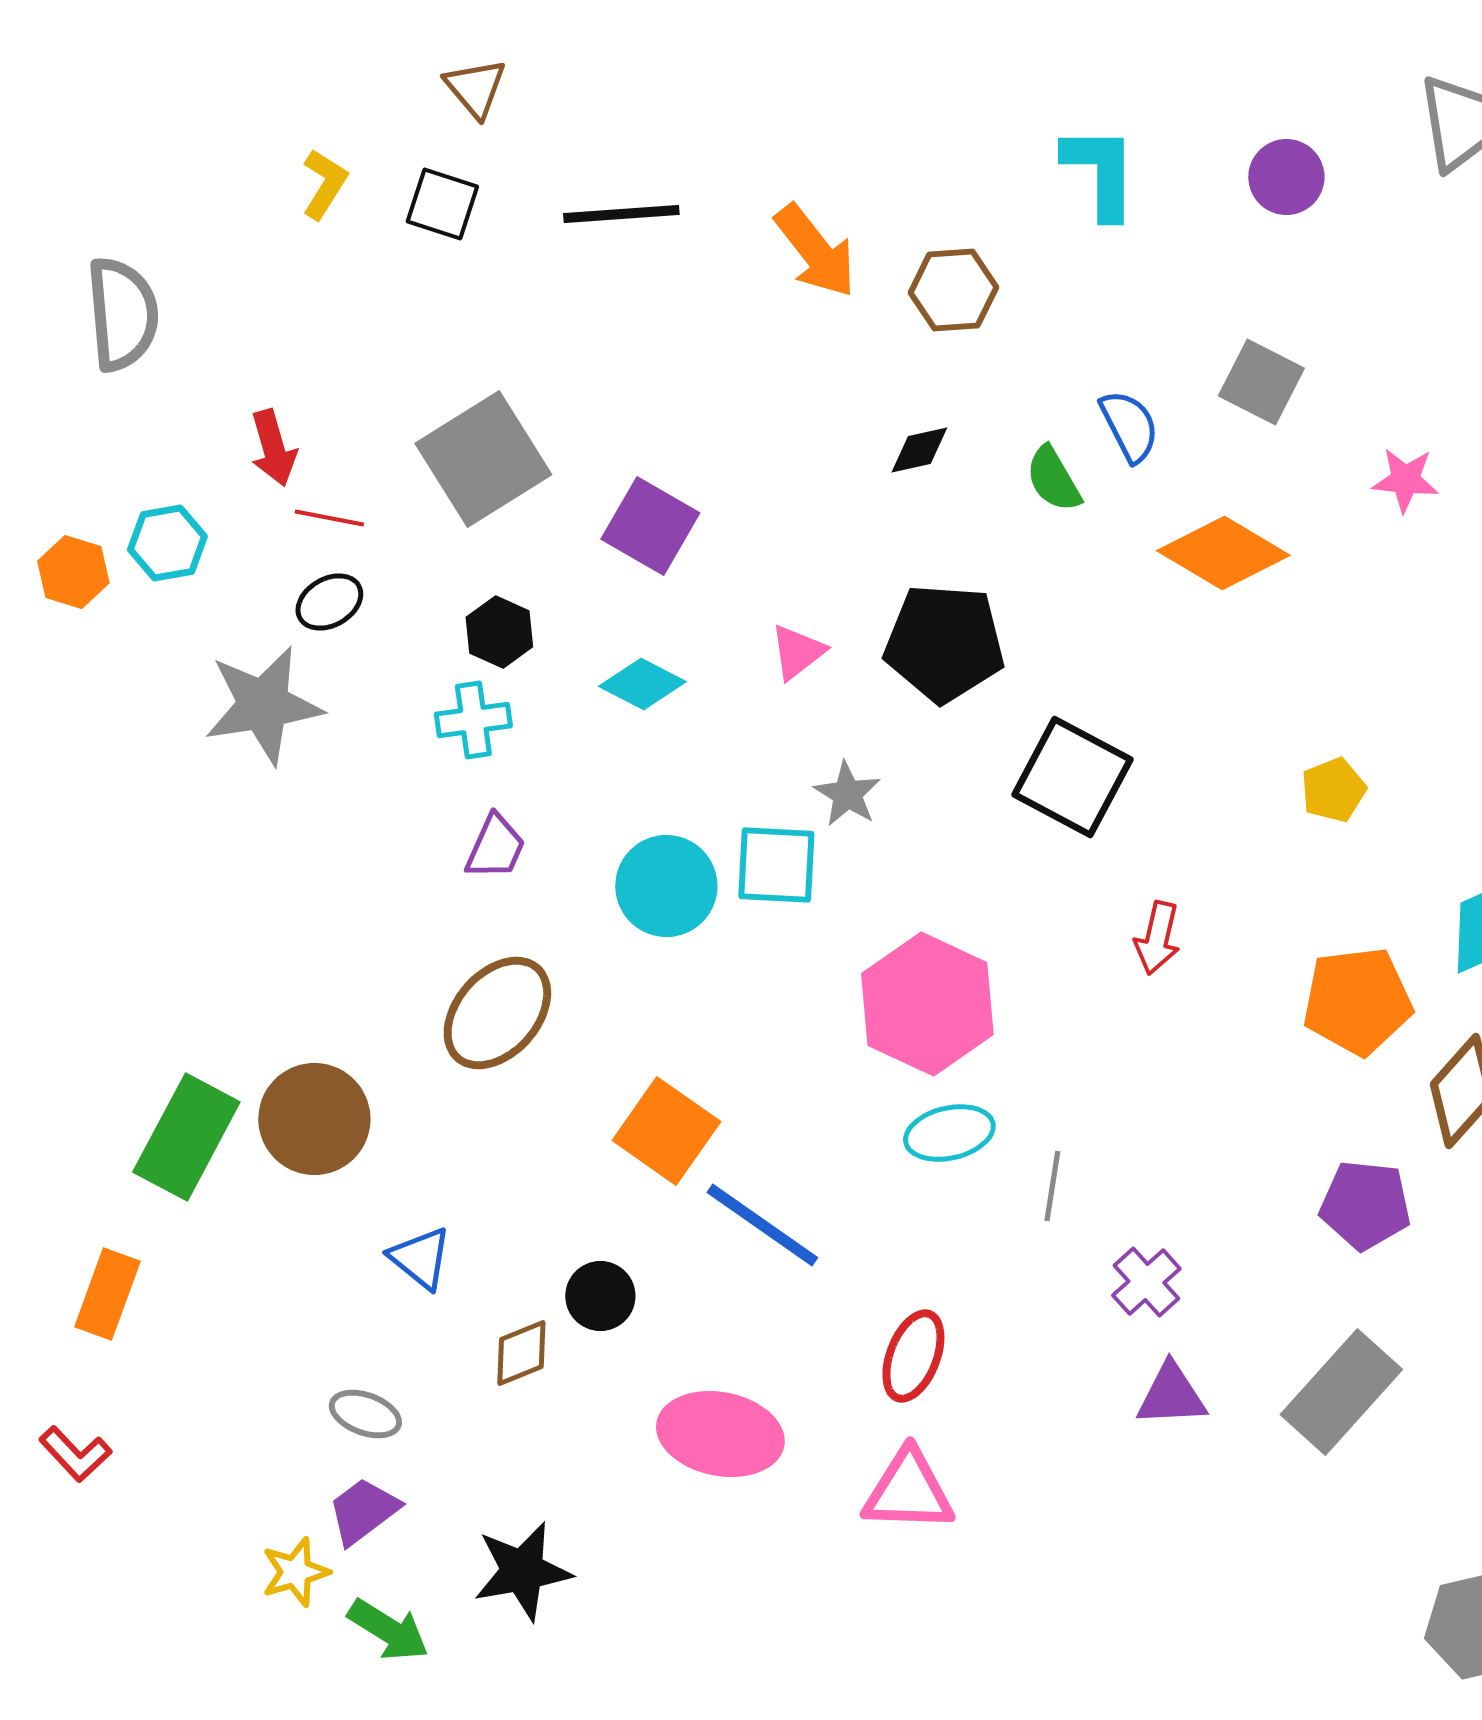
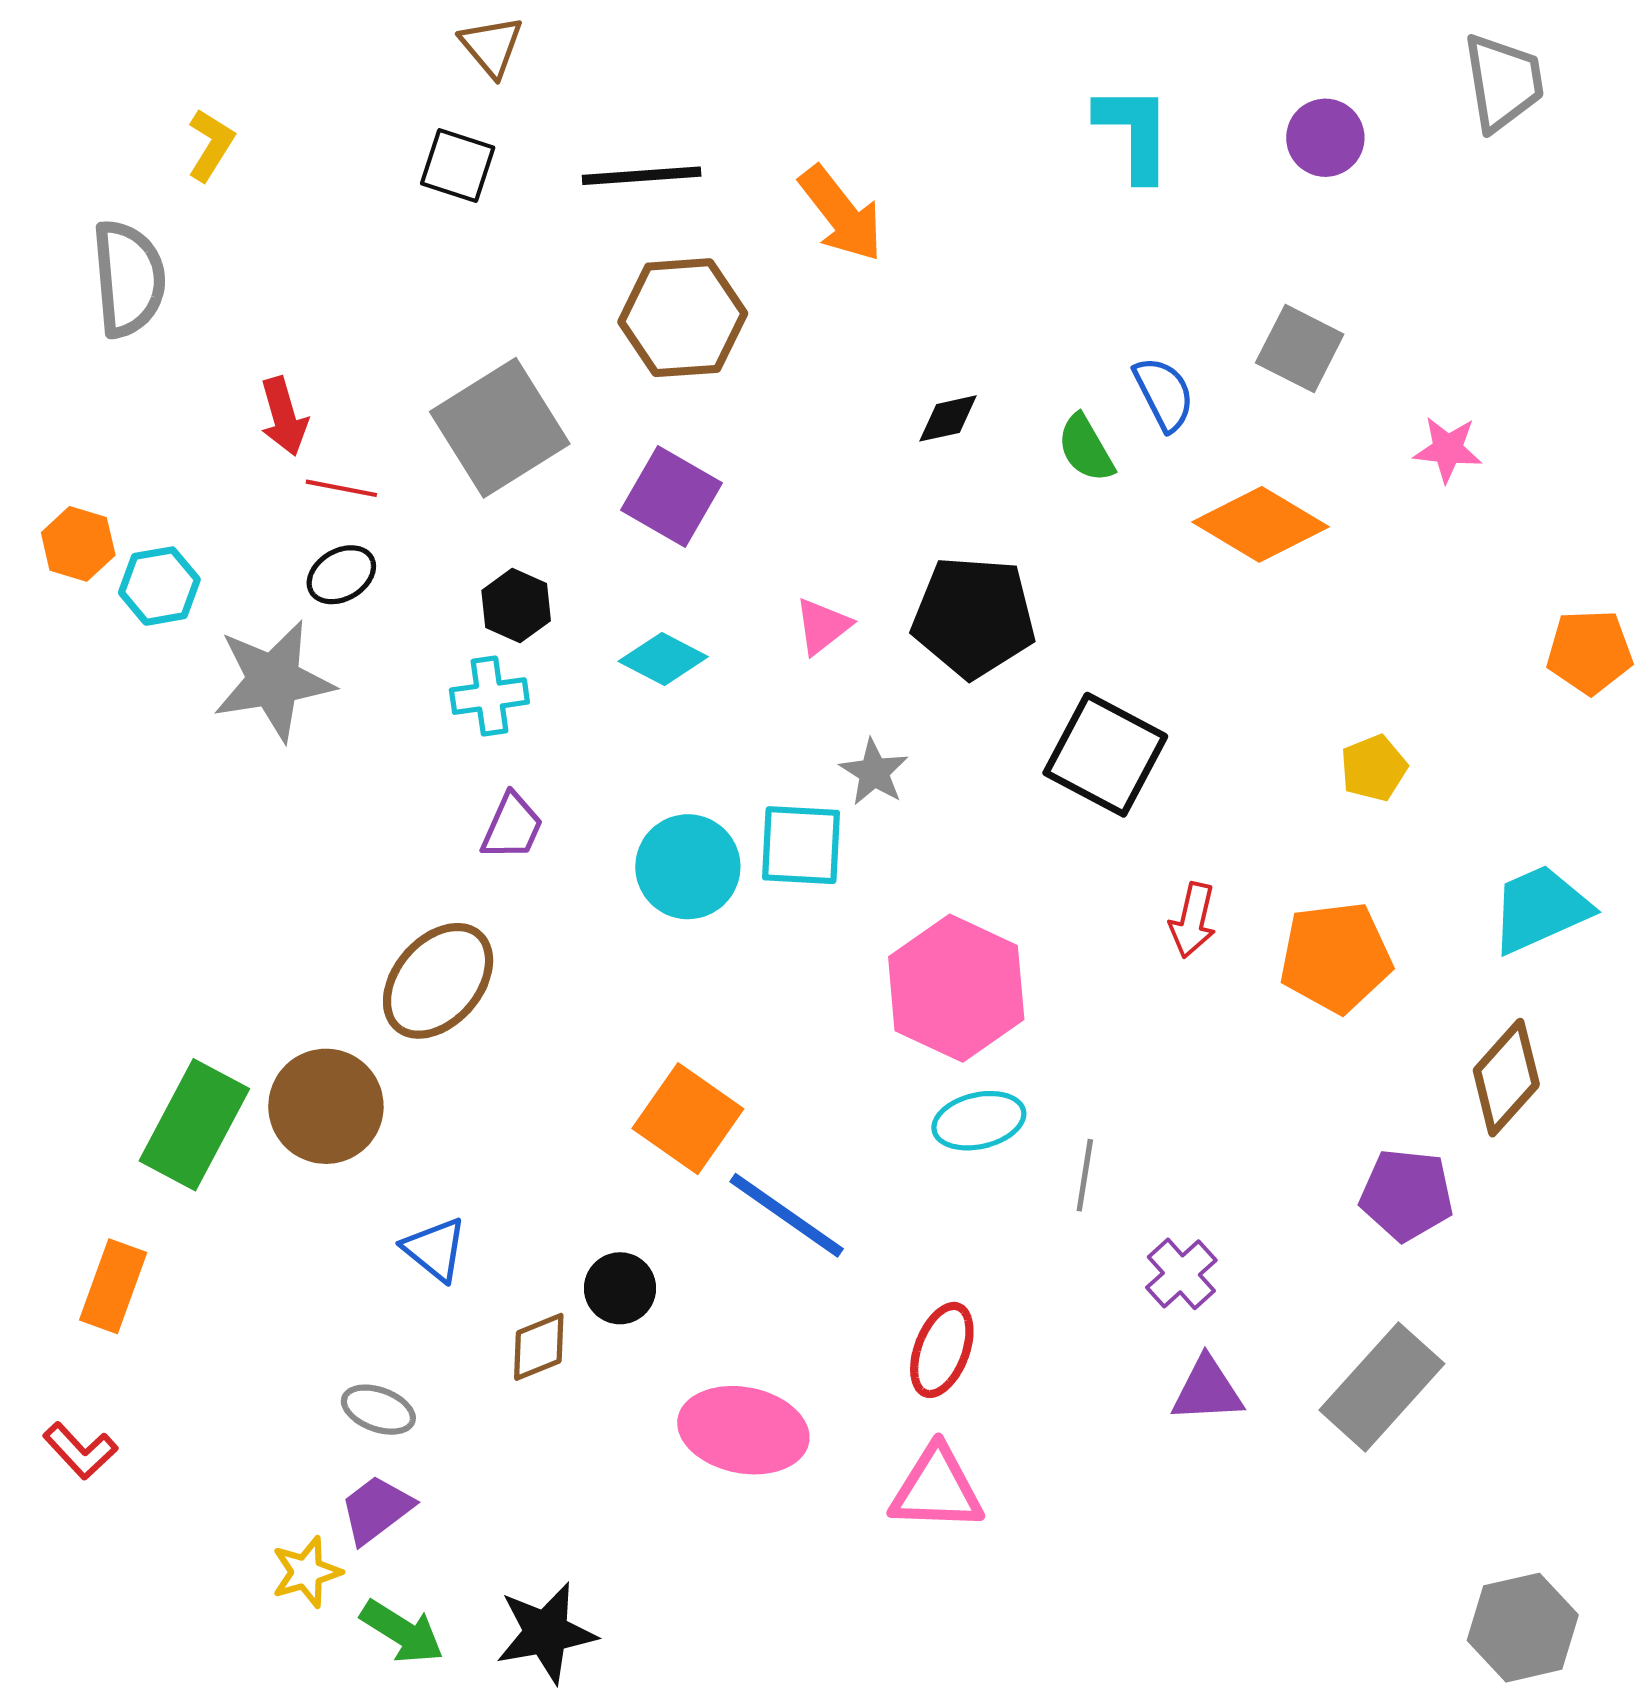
yellow L-shape: (324, 184) -> (211, 145), moved
brown hexagon: (953, 290) -> (683, 318), moved, size x1.4
cyan hexagon: (167, 543) -> (159, 586), moved
orange pentagon: (1357, 1001) -> (1336, 957), moved
brown ellipse: (497, 1013) -> (438, 981), moved
black star: (522, 1571) -> (546, 1633), moved

